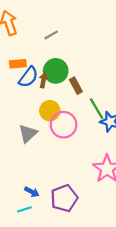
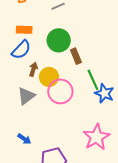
blue semicircle: (28, 77) -> (21, 50), moved
brown arrow: (44, 80) -> (33, 69), moved
blue arrow: (32, 192) -> (24, 139), moved

